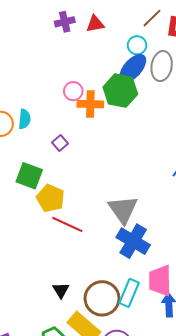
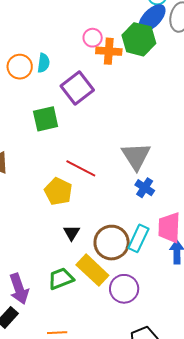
purple square: (60, 143) -> (77, 88), size x2.0
green square: (29, 176) -> (46, 119), turned -36
yellow pentagon: (50, 198) -> (58, 191), moved
blue cross: (133, 241) -> (145, 188), size x0.6

